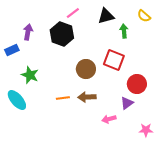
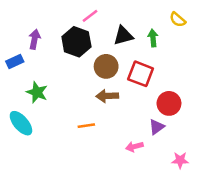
black triangle: (106, 16) -> (123, 36), moved
brown circle: (86, 69) -> (106, 66), moved
brown arrow: (87, 97) -> (107, 96), moved
orange line: (63, 98) -> (86, 126), moved

